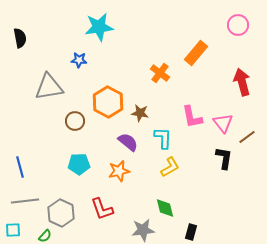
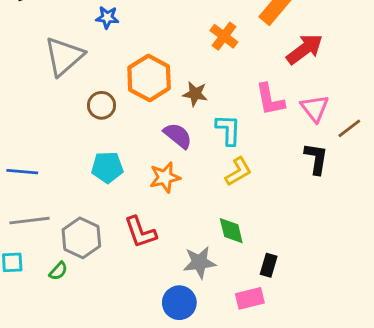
red arrow: (242, 82) -> (305, 49), moved, turned 68
gray triangle: (49, 87) -> (64, 56), turned -32
blue line: (20, 167) -> (22, 172), turned -70

